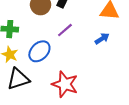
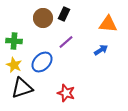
red star: (65, 84) -> (66, 93), size x0.7

